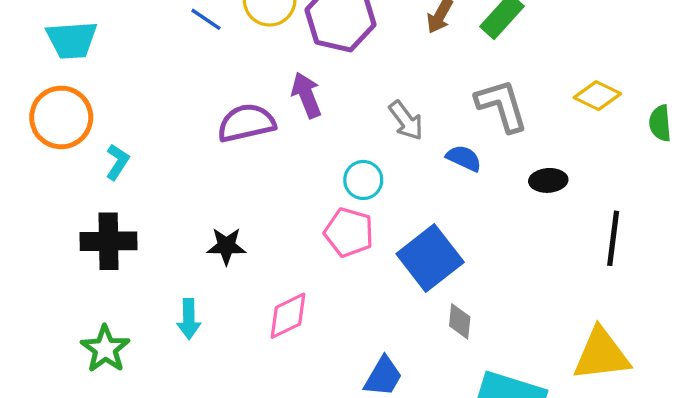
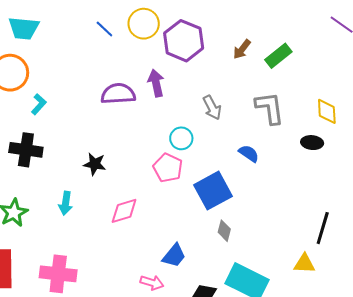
yellow diamond: (597, 96) -> (327, 111), turned 52
blue semicircle: (464, 158) -> (249, 153), moved
black ellipse: (548, 180) -> (312, 143), moved
black line: (613, 238) -> (323, 228), moved
yellow triangle: (601, 355) -> (304, 264), size x0.6

